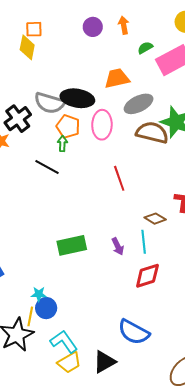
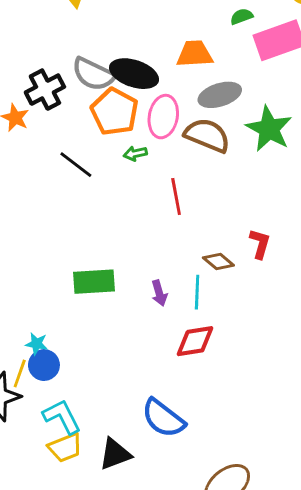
orange pentagon: (68, 126) -> (115, 112), size x1.4
brown semicircle: (152, 133) -> (207, 135), moved
green arrow: (62, 144) -> (135, 154), moved, turned -112

